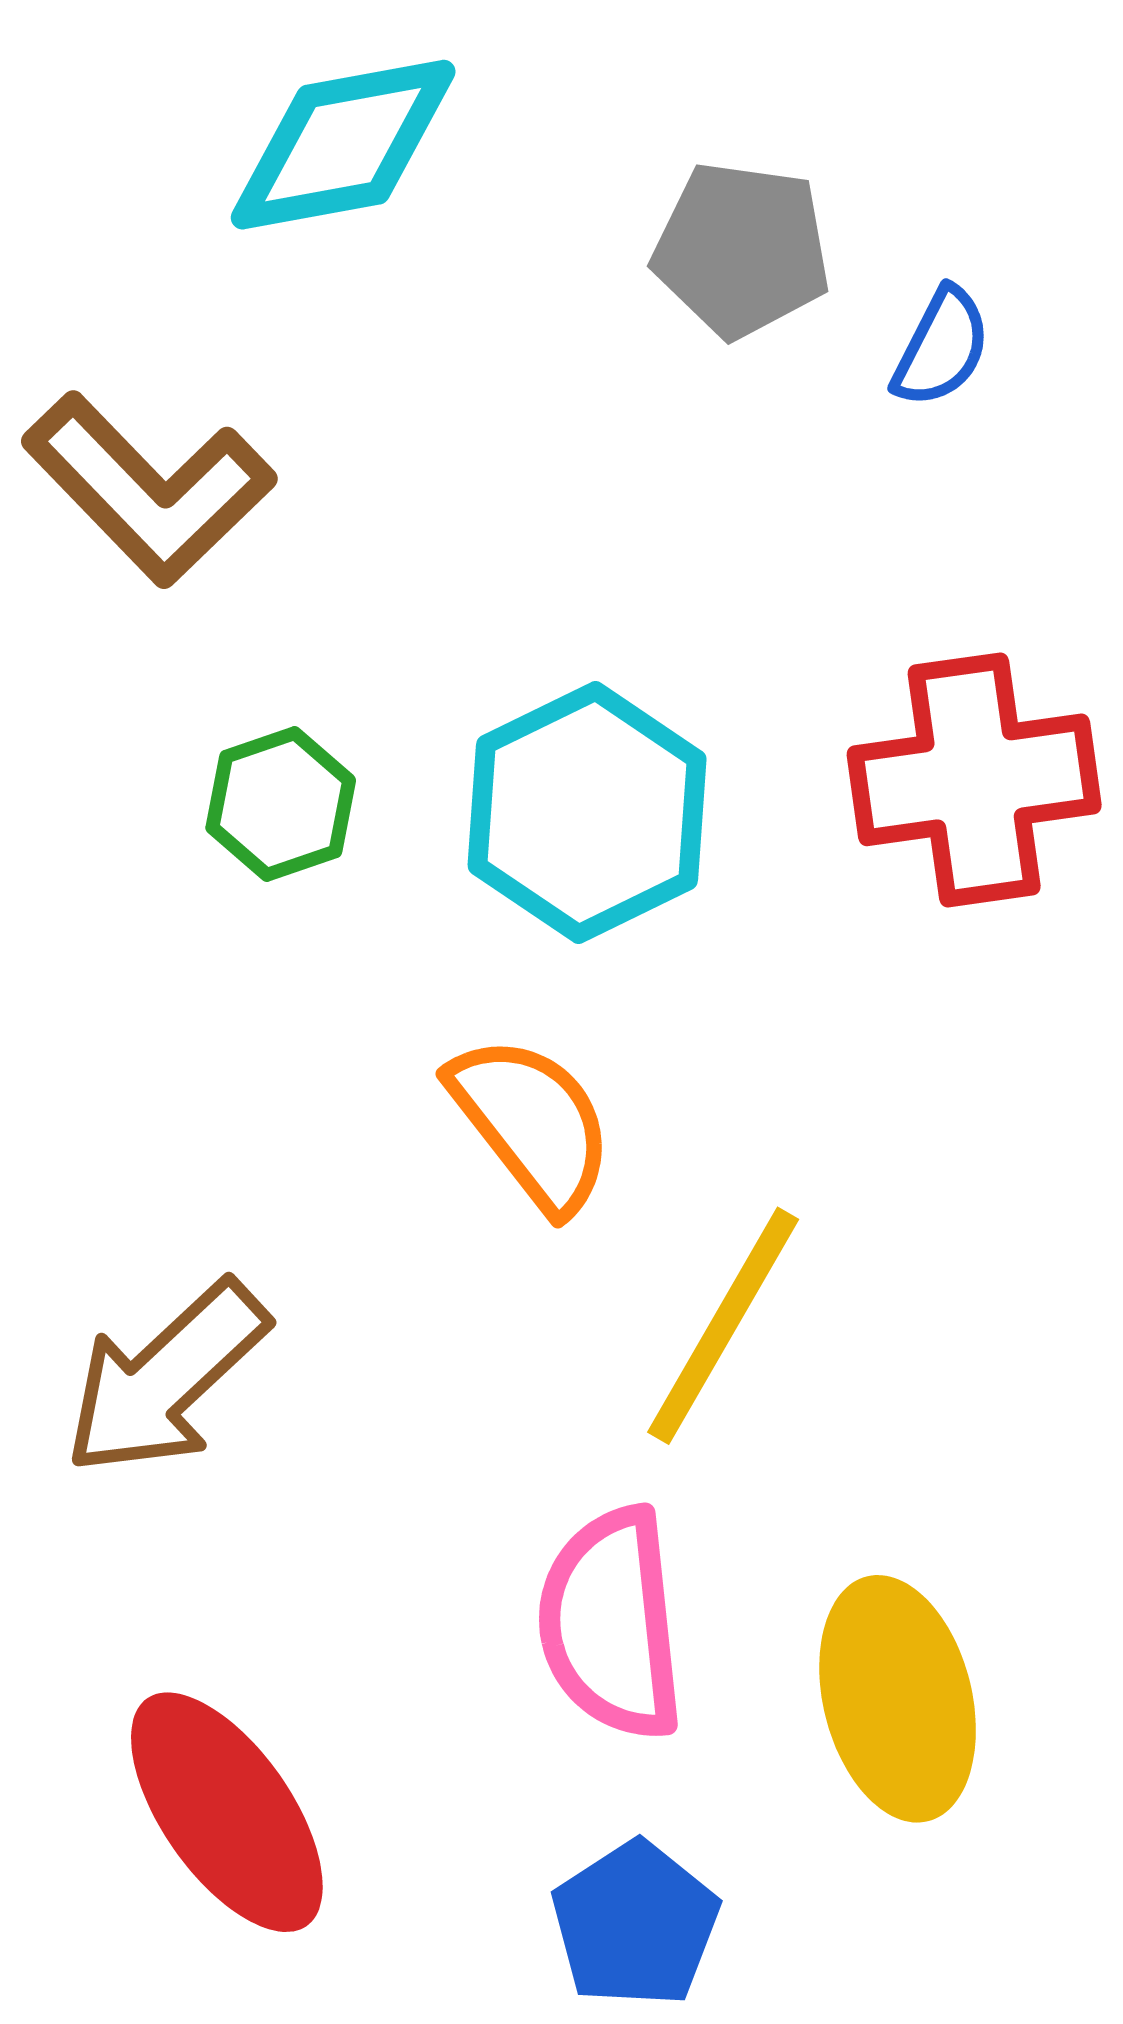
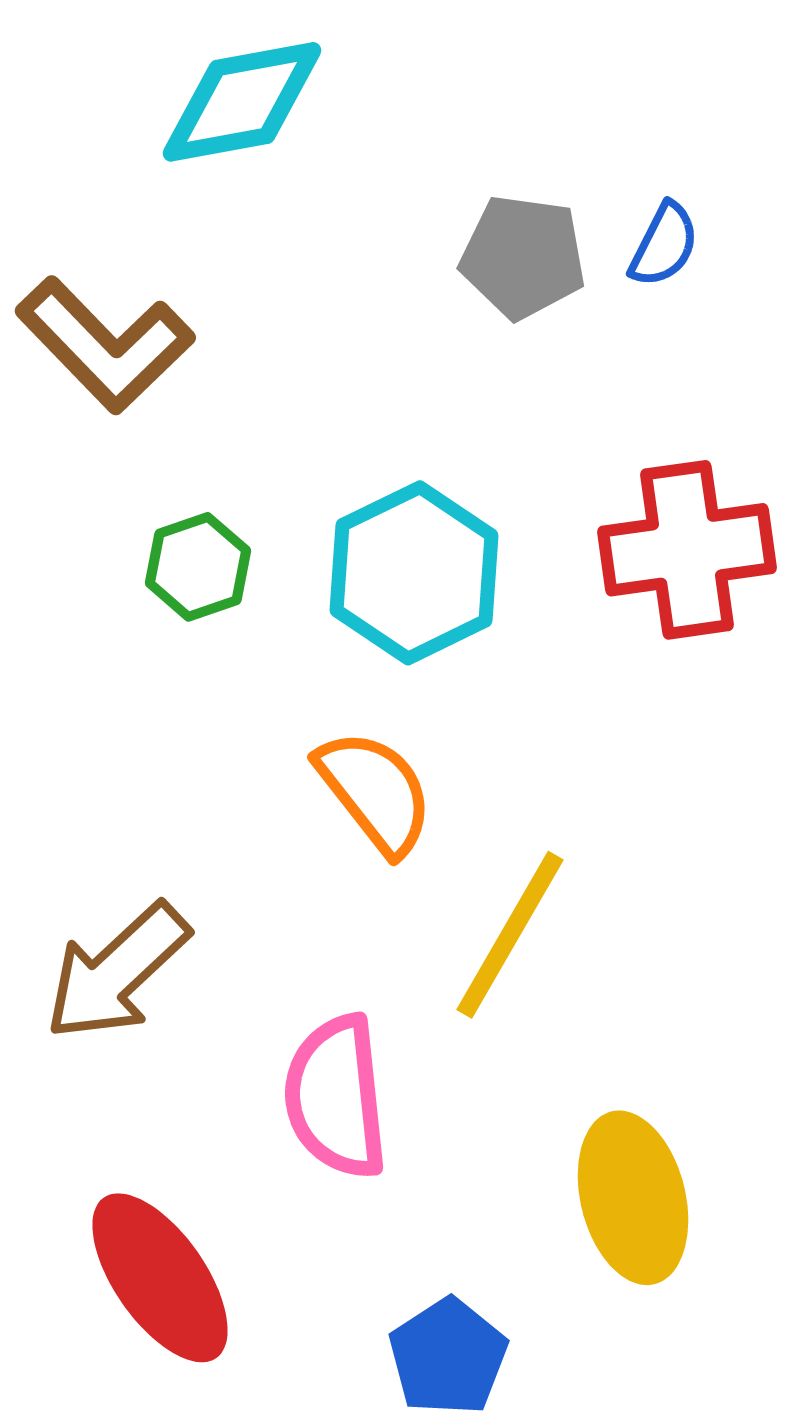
gray pentagon: (742, 250) -> (523, 257), moved
pink semicircle: (611, 1624) -> (336, 1097), moved

